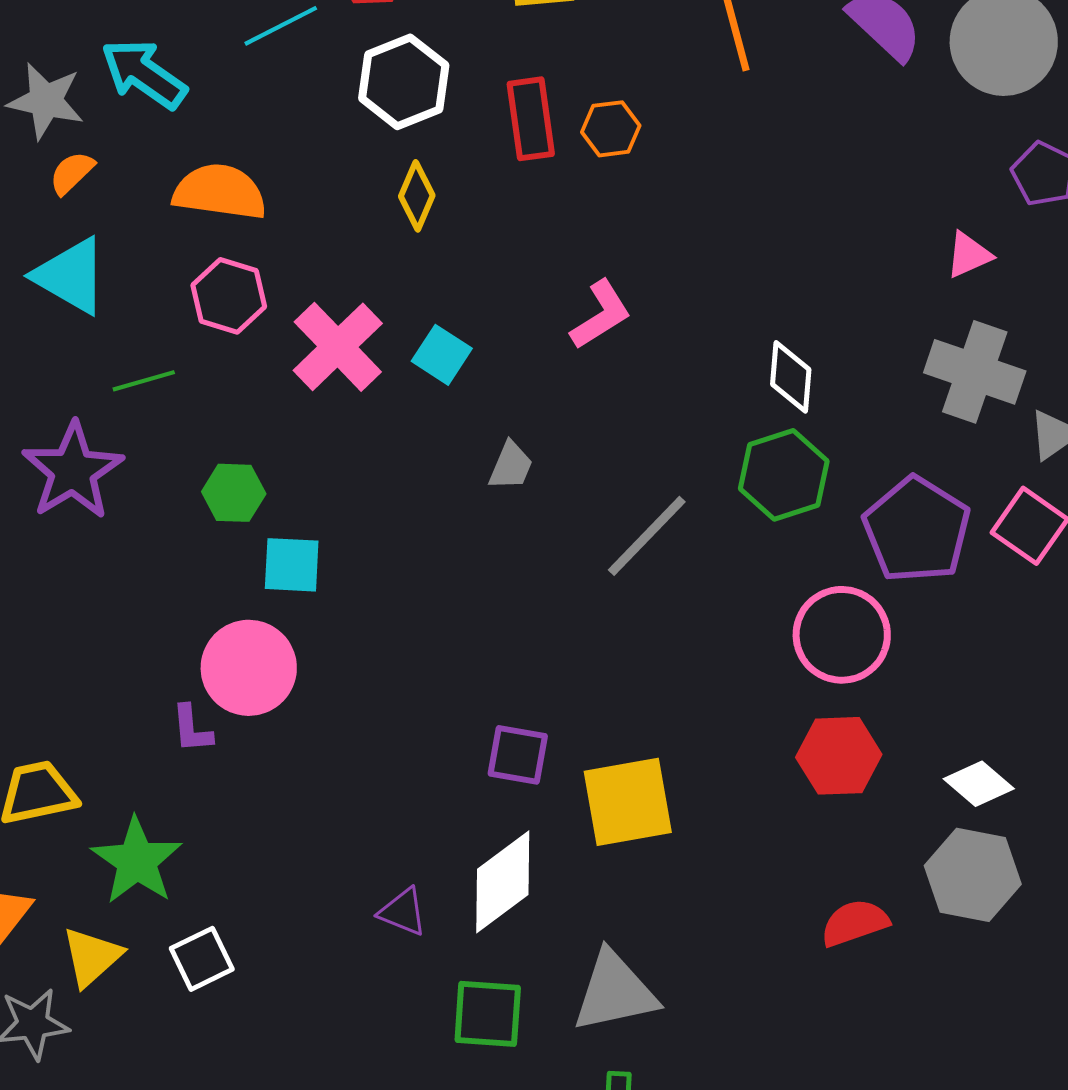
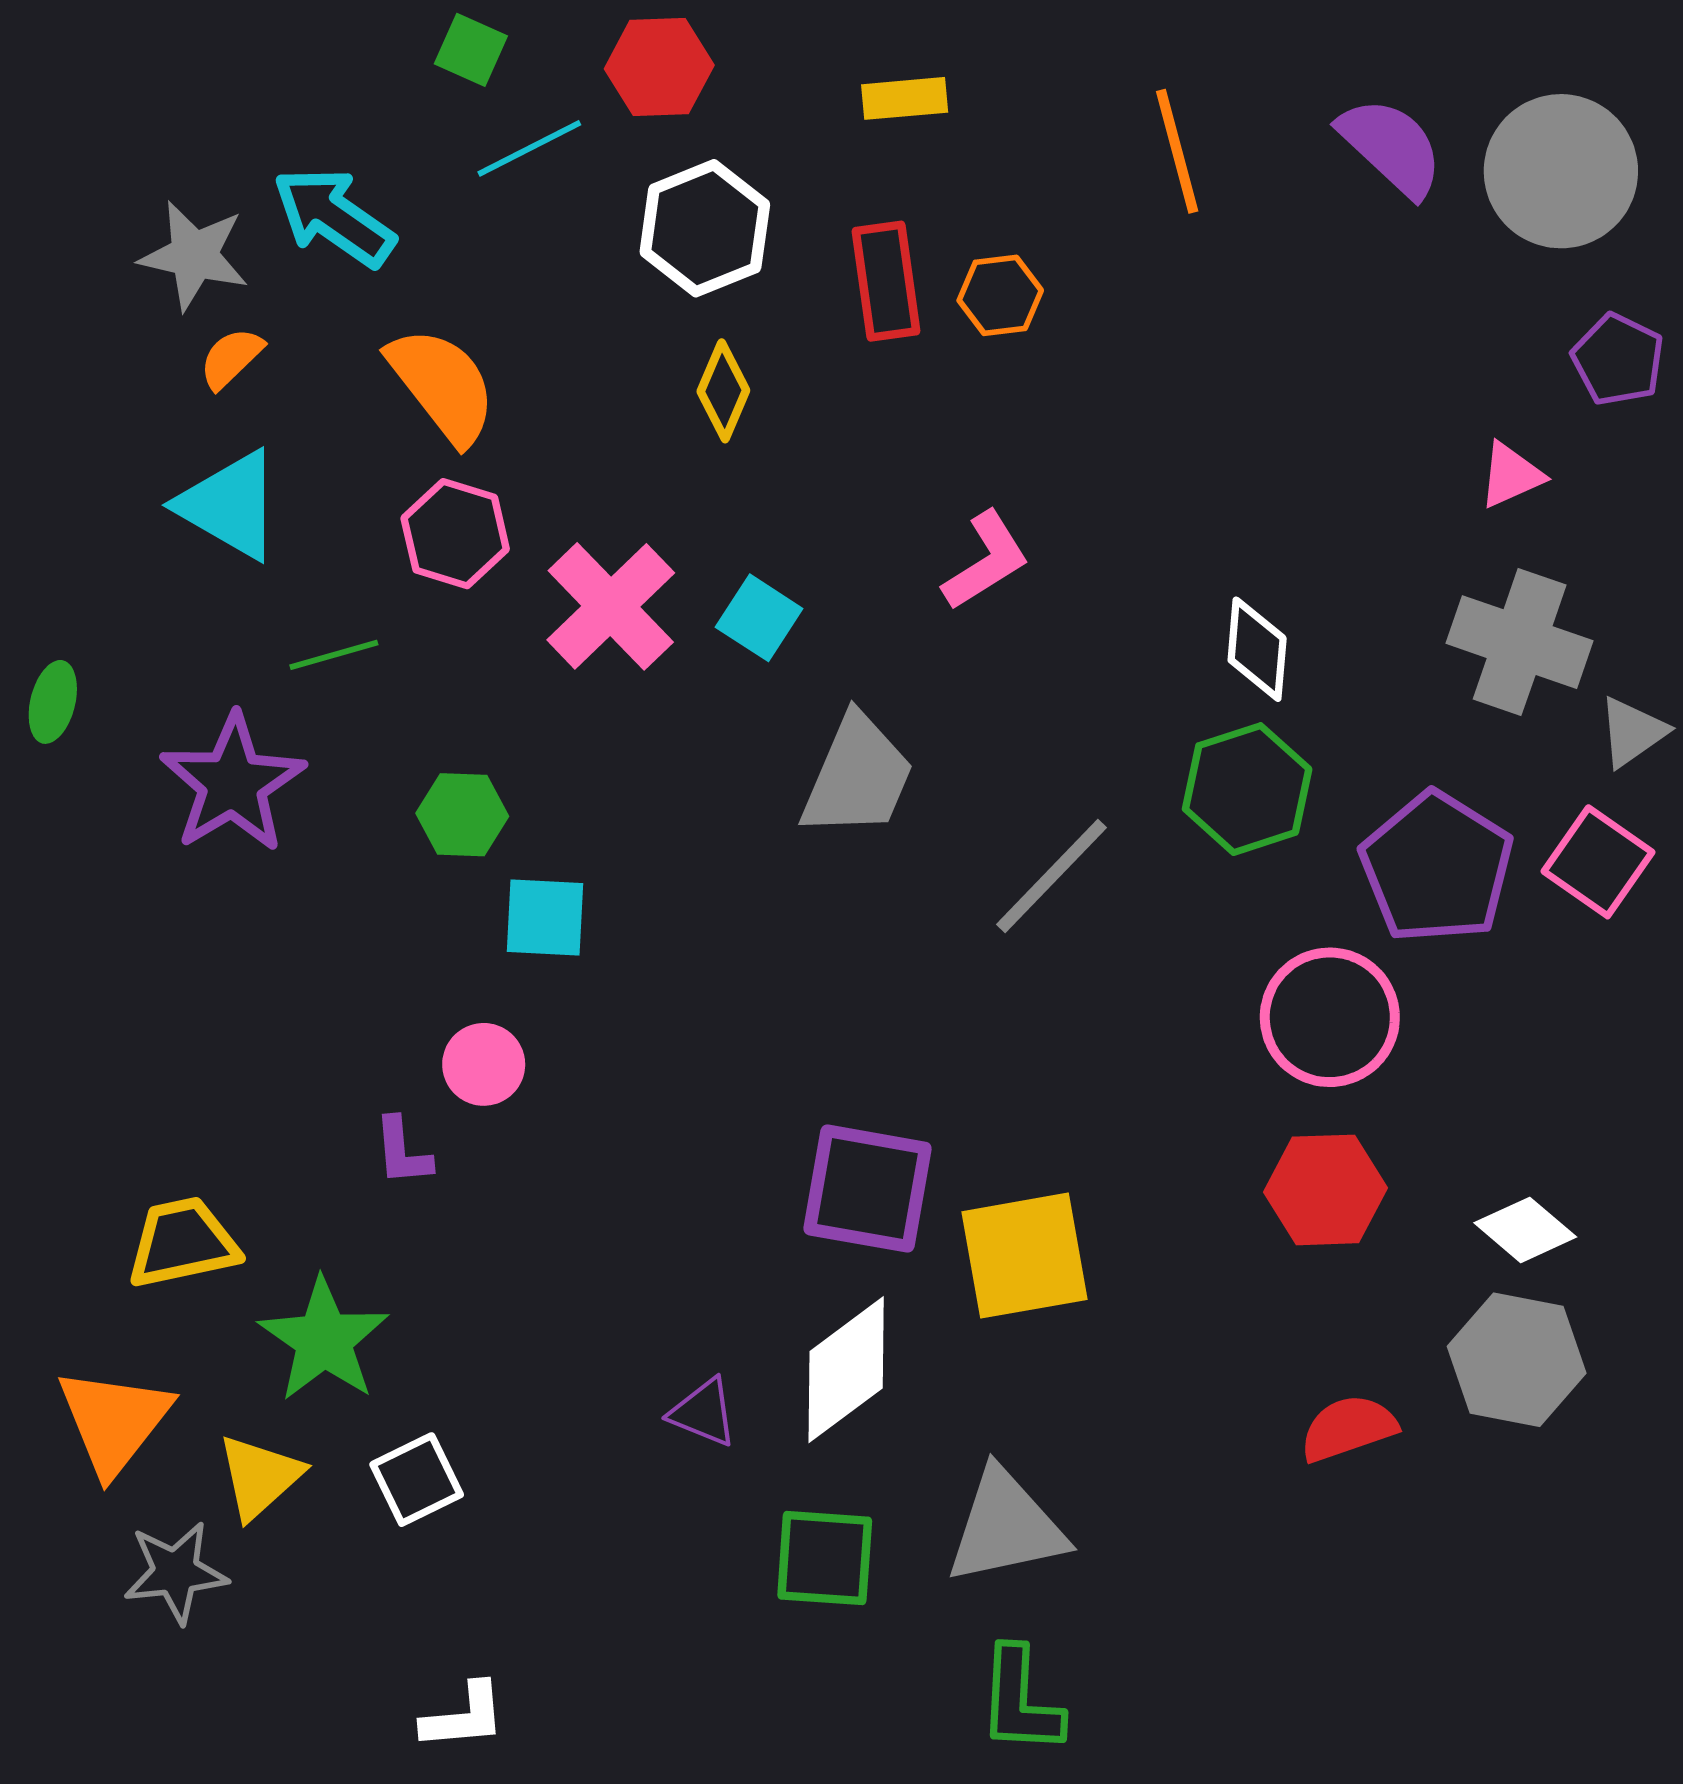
orange semicircle: (220, 192) -> (442, 385), turned 44
gray trapezoid: (511, 466) -> (858, 776), size x1.8
pink circle: (249, 668) -> (484, 1064), size x0.6
purple square: (518, 755) -> (867, 1189), size x1.5

